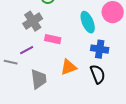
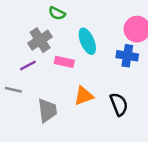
cyan ellipse: (88, 22) -> (87, 41), moved
blue cross: (100, 49) -> (127, 56), moved
purple line: (27, 50) -> (28, 65), moved

